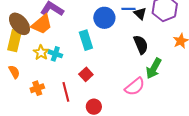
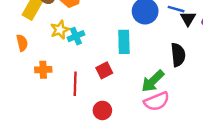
cyan rectangle: (86, 40) -> (124, 42), moved
cyan cross: (55, 54) -> (76, 36), turned 32
green arrow: (154, 68) -> (153, 81), moved

